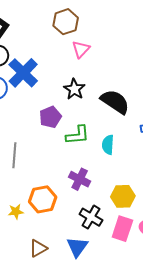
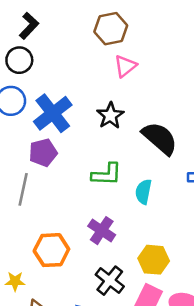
blue cross: (23, 73) -> (53, 113), moved
purple pentagon: (50, 117) -> (43, 153), moved
yellow star: (16, 212) -> (15, 281), moved

